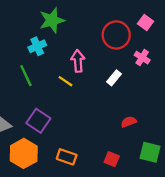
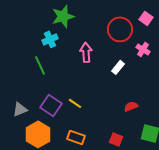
yellow line: (65, 81) -> (75, 103), moved

